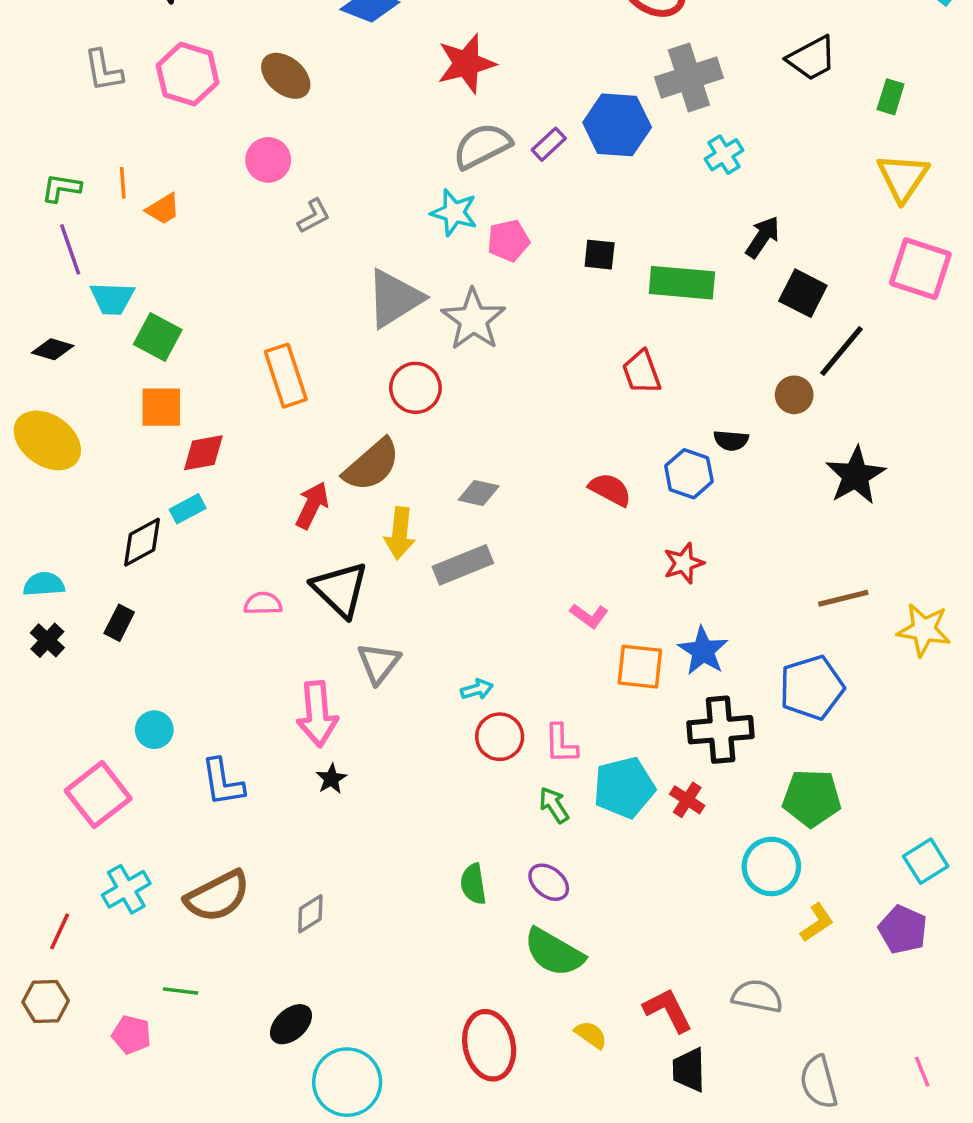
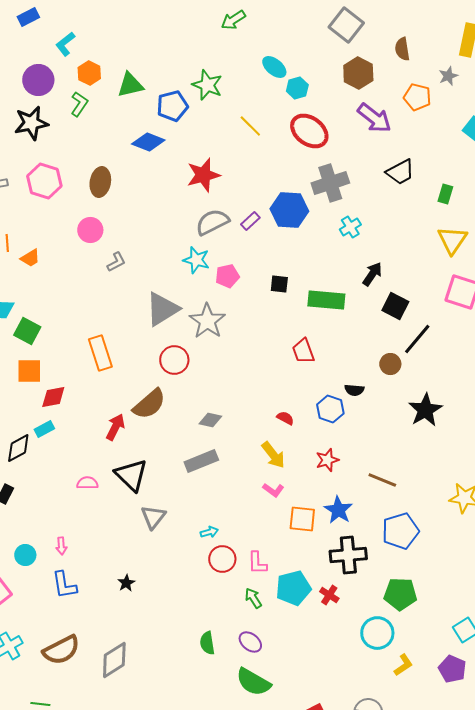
brown ellipse: (286, 76) -> (100, 182), turned 60
red semicircle: (610, 490) -> (285, 418), size x0.7
yellow arrow: (400, 533) -> (273, 455), moved, turned -44
brown line: (843, 598) -> (382, 480), moved, turned 36
pink arrow: (317, 714) -> (61, 546), moved, size x0.5
gray diamond: (310, 914) -> (114, 660), size x1.6

